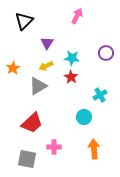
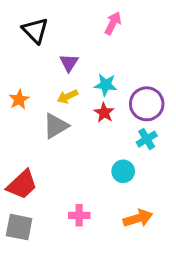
black triangle: (24, 21) -> (35, 30), turned -30
purple circle: (106, 53) -> (147, 104), moved, size x1.5
red trapezoid: (32, 123) -> (22, 185), moved
orange arrow: (94, 149) -> (138, 218), turned 78
gray square: (27, 159) -> (19, 227), moved

